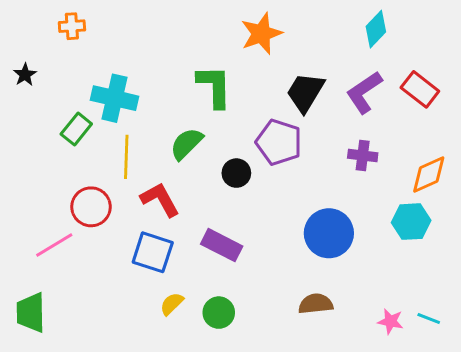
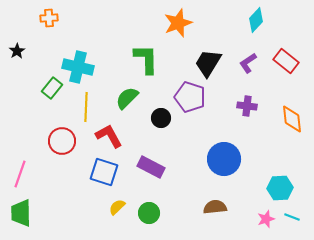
purple L-shape: (364, 92) -> (248, 63), size x0.7
orange diamond: (429, 175) -> (292, 119), turned -72
cyan hexagon: (411, 222) -> (280, 188), moved
pink line: (54, 245) -> (20, 174), moved, turned -40
pink star: (391, 321) -> (266, 219), turned -30

